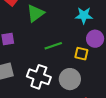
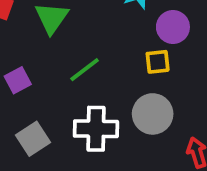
green line: (53, 46) -> (85, 70), moved

